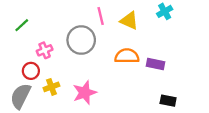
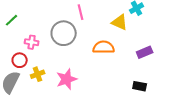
yellow triangle: (129, 21) -> (120, 22), moved
pink cross: (45, 50) -> (32, 42), turned 32
purple rectangle: (155, 64) -> (145, 52), moved, turned -35

